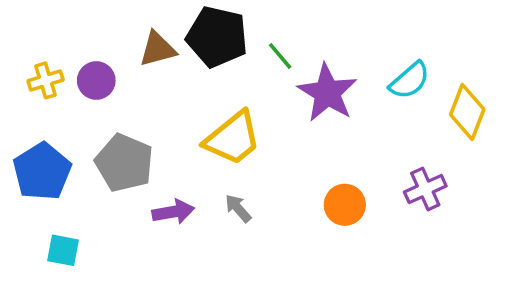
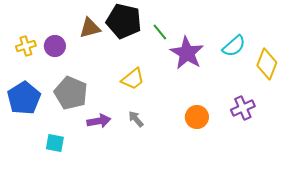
yellow trapezoid: (233, 138) -> (133, 79), size x0.7
cyan square: (63, 250) -> (55, 143), moved

